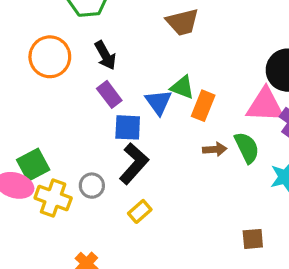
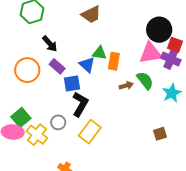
orange circle: (50, 57) -> (27, 70), moved
yellow cross: (53, 198) -> (37, 135), turned 30
yellow rectangle: (140, 211) -> (90, 132), size x1.6

